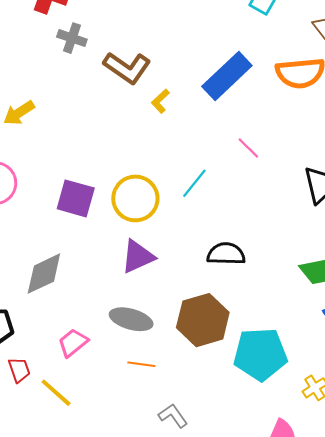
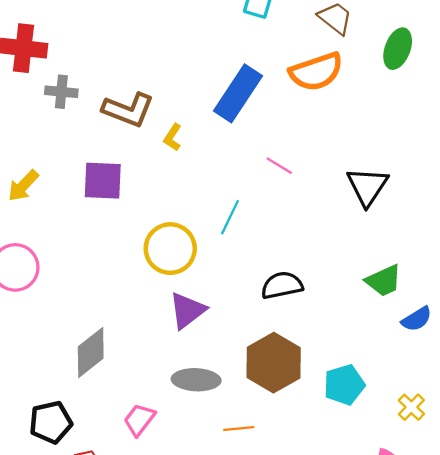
purple square: (76, 198) -> (103, 181), moved
cyan pentagon: (260, 354) -> (344, 385), size x0.7
orange line: (141, 364) -> (239, 429), moved

